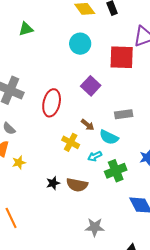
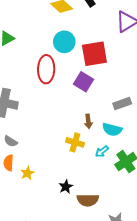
red square: (122, 57) -> (94, 54), moved
red ellipse: (52, 103) -> (46, 69), moved
brown arrow: (88, 125) -> (88, 121), turned 56
brown semicircle: (77, 185) -> (88, 200), moved

